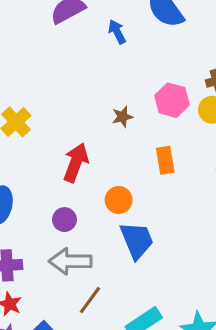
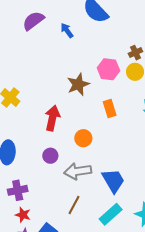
brown star: (122, 117) -> (78, 84), size x1.6
blue trapezoid: (137, 240) -> (113, 181), moved
gray arrow: (70, 261) -> (78, 171), moved

